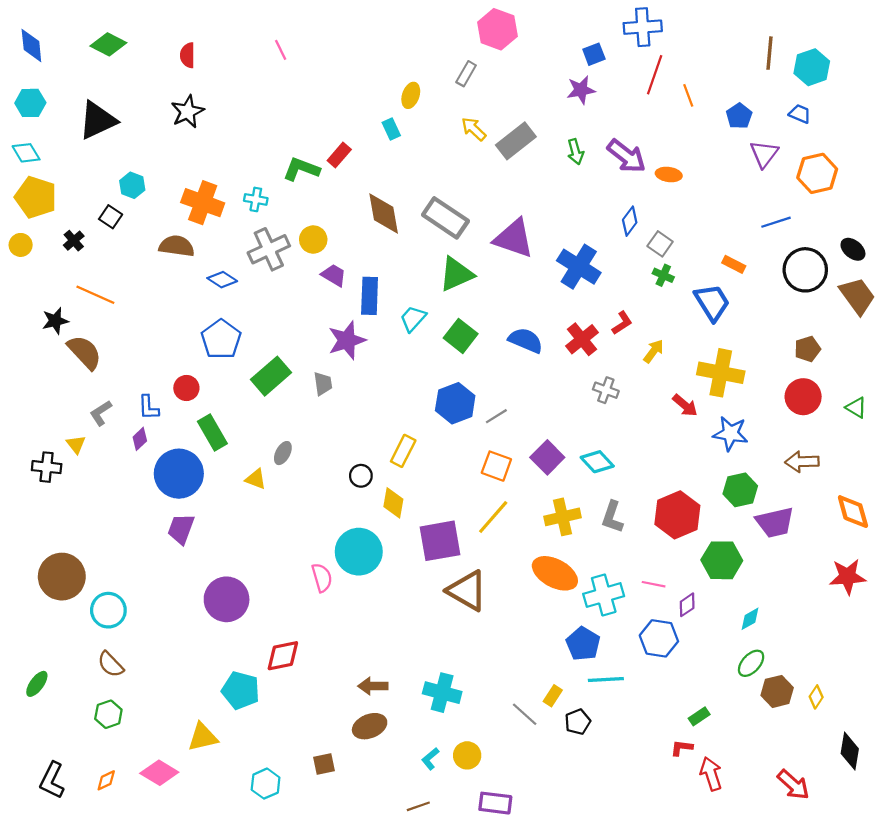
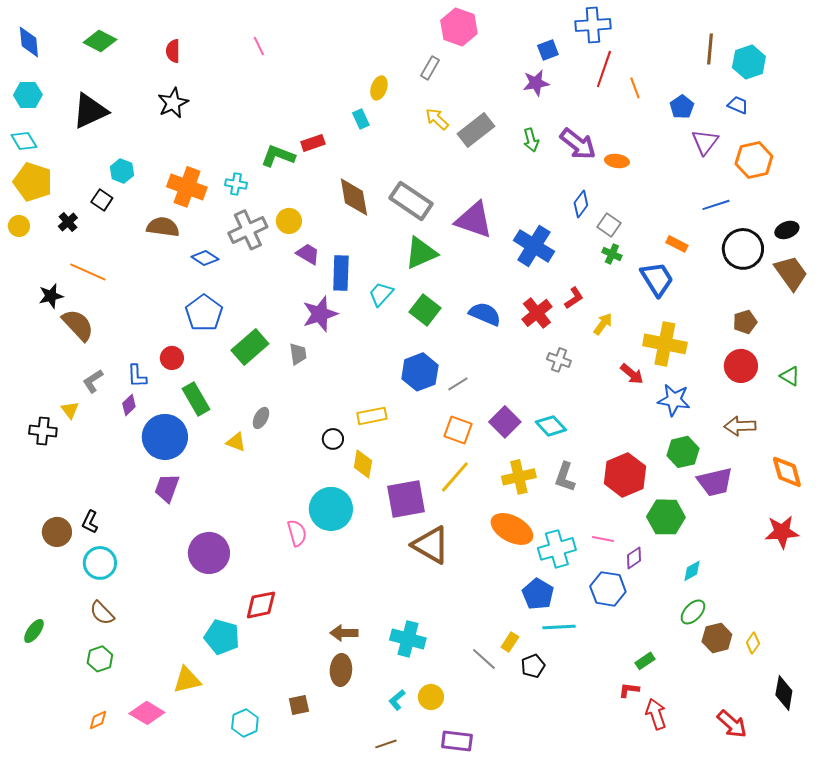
red rectangle: (339, 155) -> (313, 143), turned 30
black ellipse: (853, 249) -> (787, 230), turned -60
yellow rectangle: (403, 451) -> (372, 416), turned 52
brown circle: (62, 577) -> (57, 532), size x0.7
brown ellipse: (370, 726) -> (341, 670), turned -64
black L-shape: (52, 780) -> (90, 522), moved, size x0.7

